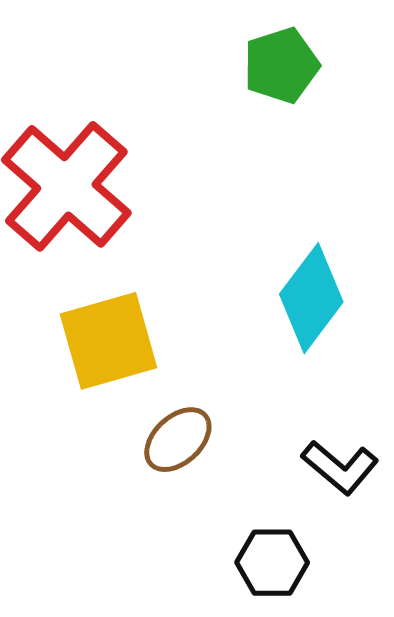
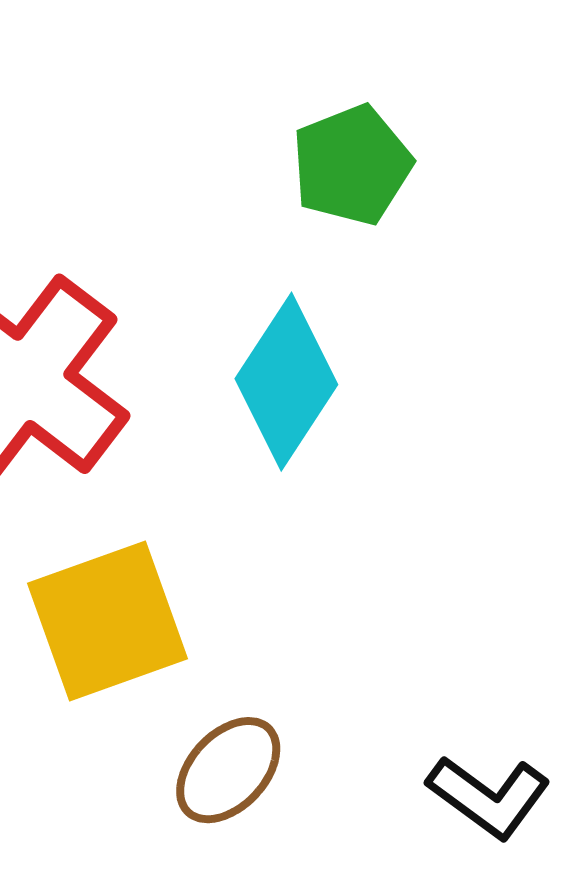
cyan diamond: (311, 298) -> (286, 382), moved

